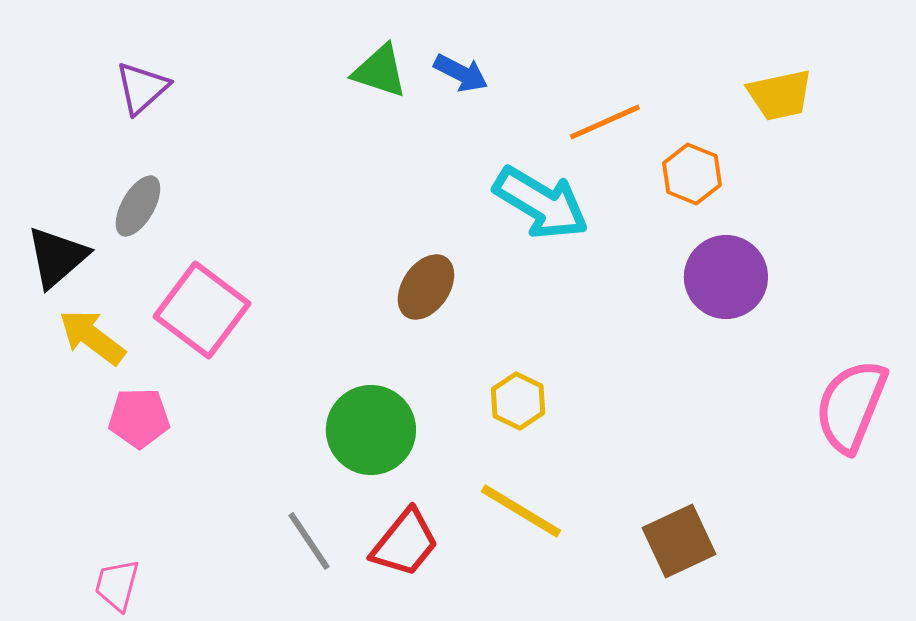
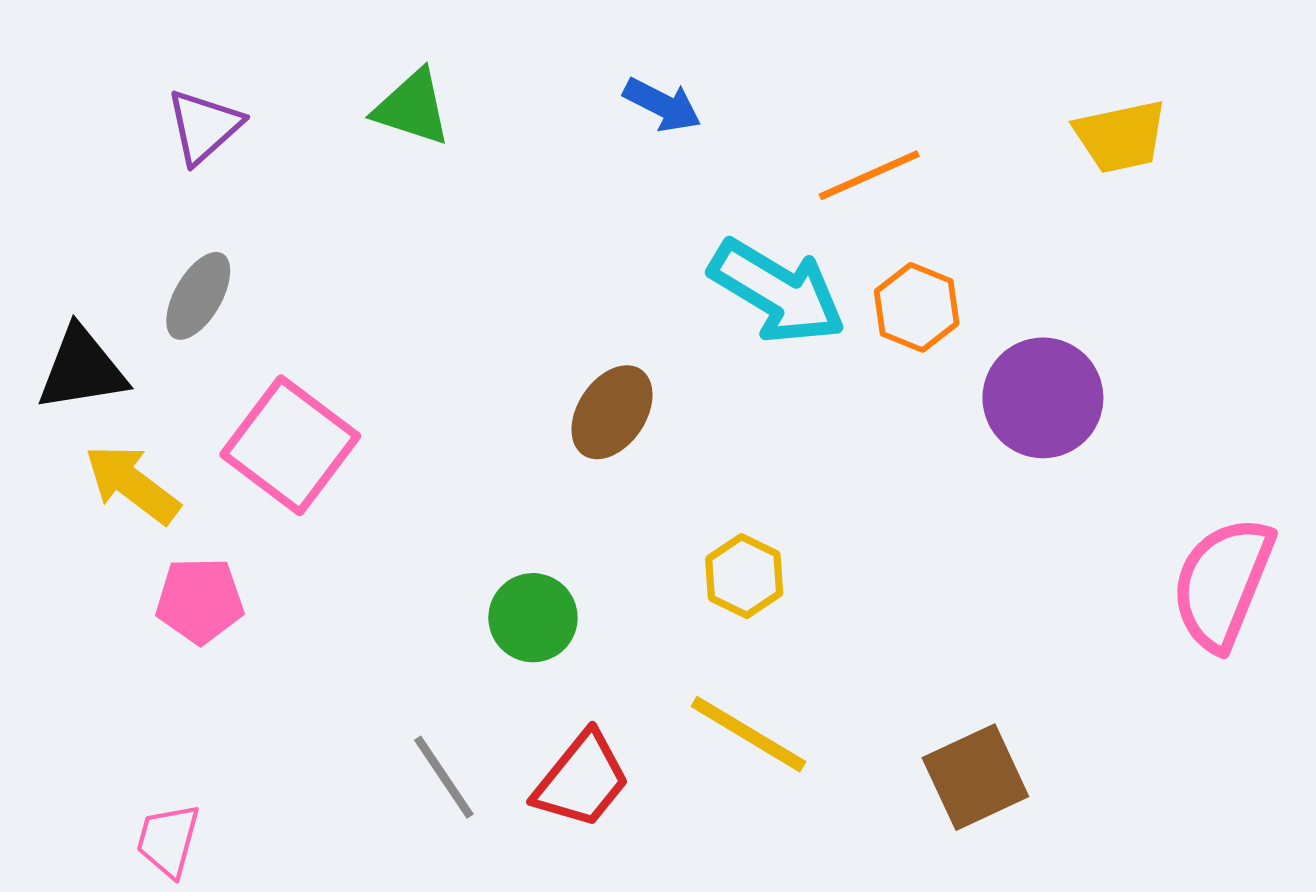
green triangle: (380, 71) -> (412, 108), moved
orange hexagon: (692, 174) -> (917, 307), moved
black triangle: (57, 257) -> (82, 369), turned 32
green circle: (371, 430) -> (533, 618), size x0.7

